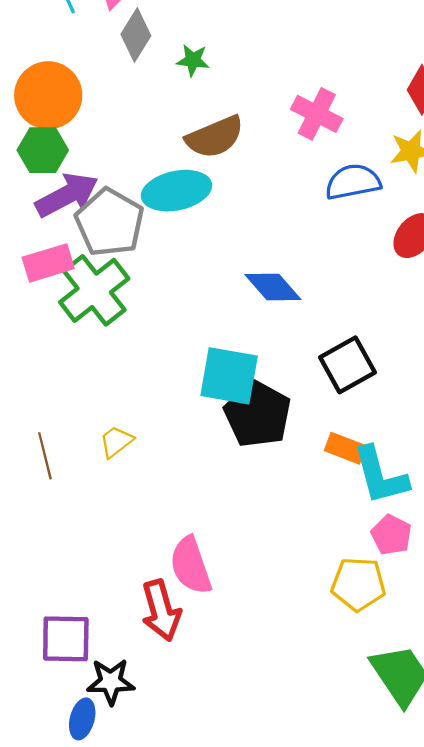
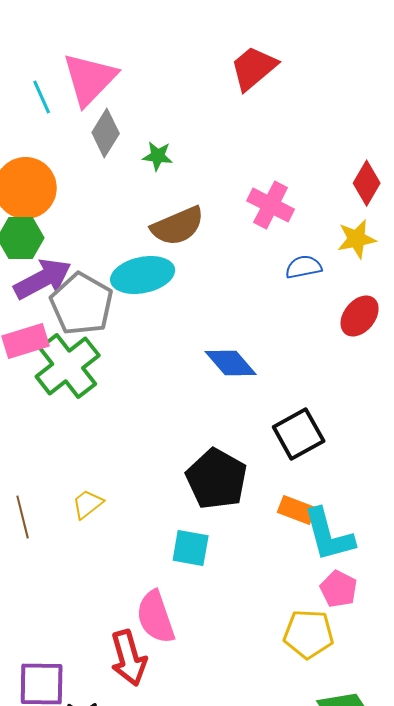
blue semicircle: (353, 182) -> (304, 267), size x0.7
cyan square: (229, 376) -> (191, 548), moved, size x0.7

